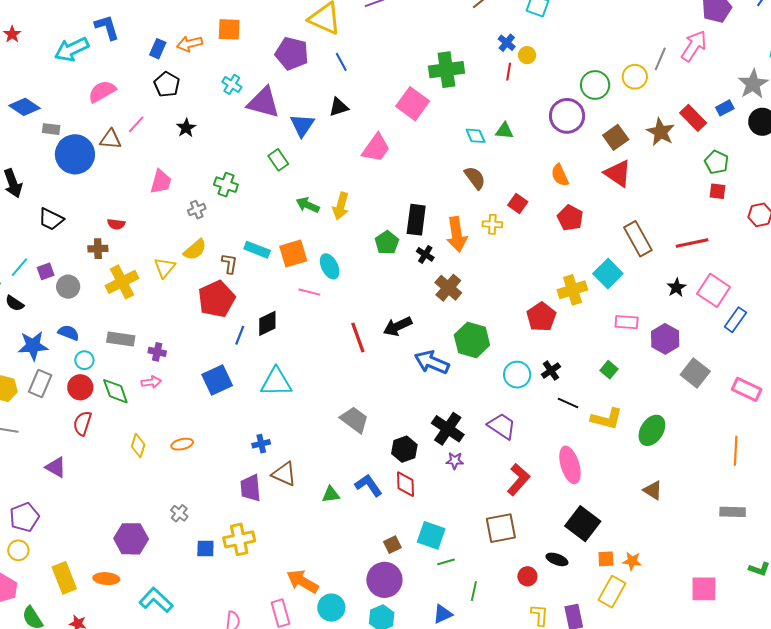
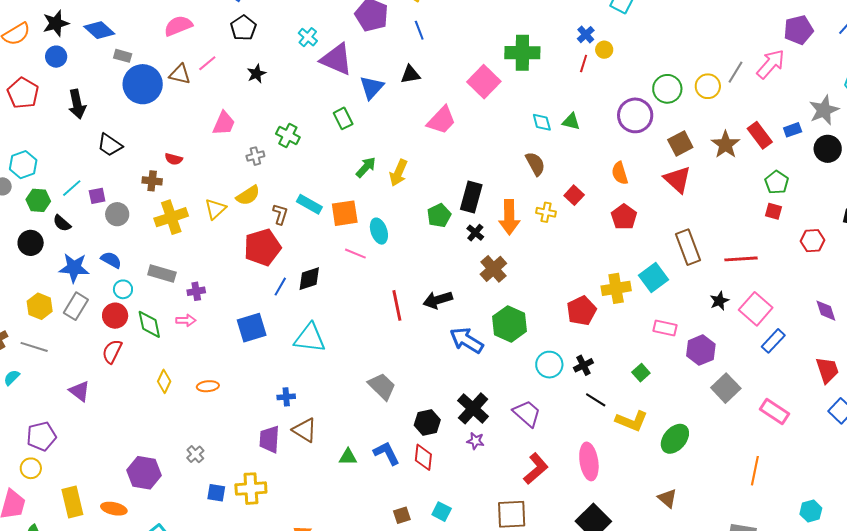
green arrow: (308, 205) -> (366, 167), turned 100
purple cross: (157, 352) -> (196, 291), turned -30
cyan square: (431, 535) -> (442, 512), size x0.7

